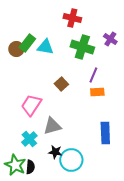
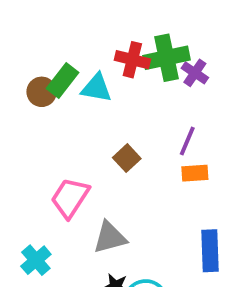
red cross: (72, 18) -> (132, 60), moved
purple cross: (110, 39) -> (195, 73), moved
green cross: (82, 47) -> (167, 58), moved, turned -30
cyan cross: (29, 139) -> (36, 260), moved

